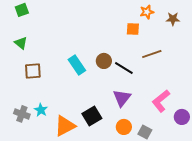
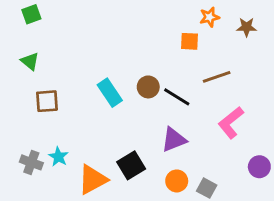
purple triangle: (122, 98) -> (174, 140), turned 30
pink L-shape: (161, 101) -> (231, 123), moved

